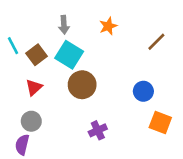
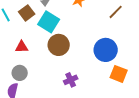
brown square: (36, 55) -> (27, 13), moved
red triangle: (34, 87) -> (22, 47), turned 40
blue circle: (143, 91) -> (106, 50), size x1.5

